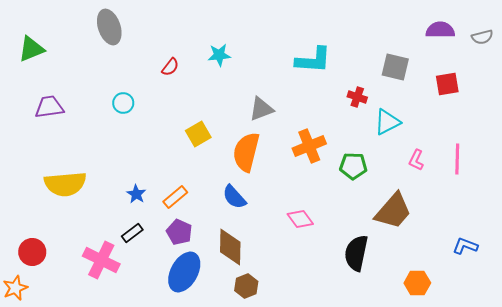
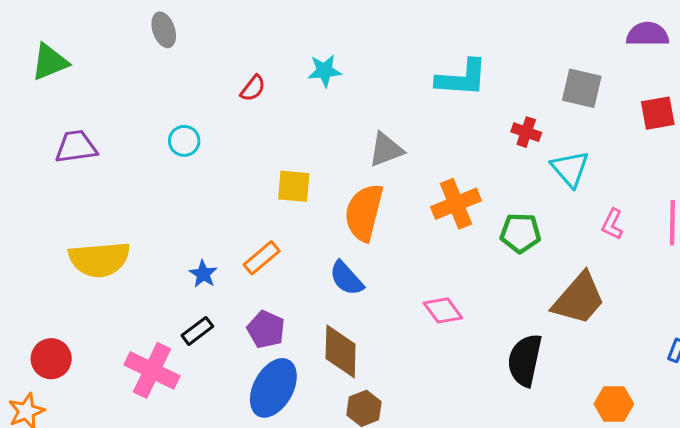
gray ellipse: (109, 27) -> (164, 30), size x0.7
cyan triangle: (387, 122) -> (570, 169), turned -44
yellow square: (198, 134) -> (294, 186), turned 35
orange rectangle: (175, 197) -> (262, 258), moved

